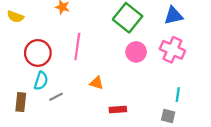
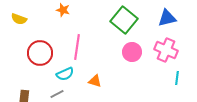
cyan semicircle: (41, 81) -> (65, 74), moved, turned 48
cyan line: (178, 95) -> (177, 78), moved

